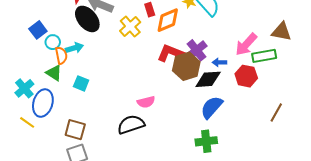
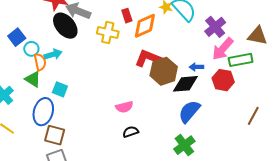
yellow cross: (130, 27) -> (108, 33), turned -35
purple cross: (196, 50) -> (215, 27), moved
blue ellipse: (43, 103) -> (43, 112), moved
black semicircle: (131, 124) -> (131, 132), moved, size x0.6
green cross: (206, 141) -> (184, 145), turned -30

